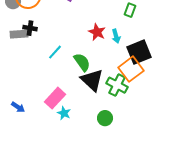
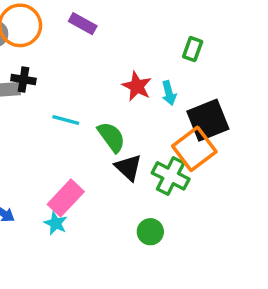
cyan line: (55, 52) -> (66, 120), turned 63
black triangle: (92, 80) -> (128, 167), size x0.7
cyan star: (64, 113) -> (56, 223), moved

